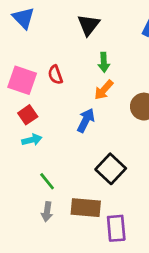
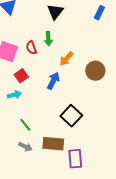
green arrow: (104, 62) -> (48, 39), moved
red square: (28, 115) -> (21, 76), moved
gray arrow: (47, 212) -> (25, 147), turned -72

